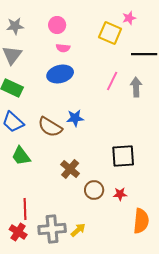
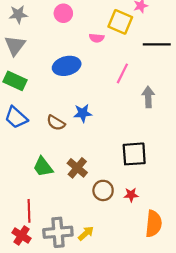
pink semicircle: (63, 48) -> (97, 38), moved
gray arrow: (136, 87) -> (148, 97), moved
brown semicircle: (50, 127) -> (56, 123), size x0.7
green trapezoid: (21, 156) -> (43, 167), moved

